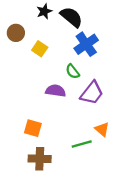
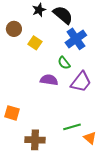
orange square: (33, 128) -> (12, 113), moved
orange triangle: (102, 129) -> (90, 138), moved

